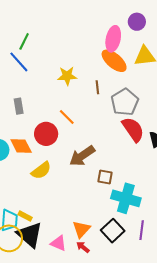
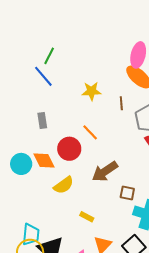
yellow rectangle: (25, 216) -> (87, 217), moved

